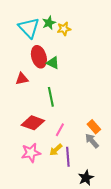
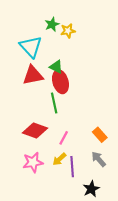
cyan triangle: (29, 28) -> (31, 47), moved
red ellipse: (39, 57) -> (60, 82), moved
red triangle: (22, 79) -> (33, 75), moved, size x1.5
gray arrow: (92, 141) -> (99, 159), moved

